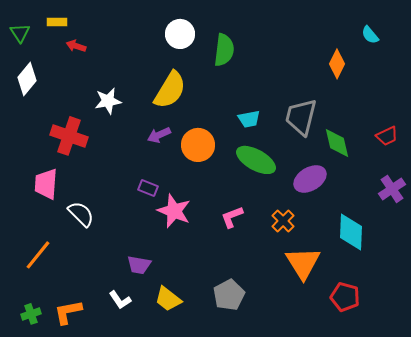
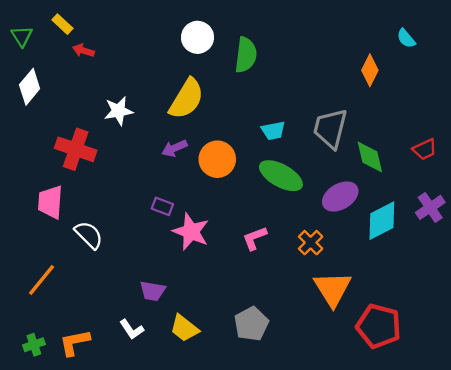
yellow rectangle: (57, 22) -> (62, 24), turned 42
cyan diamond: (351, 232) -> (382, 221), moved, turned 60
red pentagon: (345, 297) -> (379, 326), size x1.4

